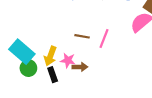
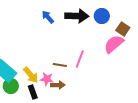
brown line: (82, 36) -> (60, 65), moved
yellow arrow: (50, 56) -> (31, 75), turned -60

